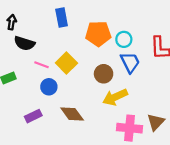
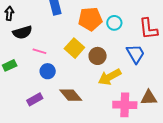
black semicircle: (24, 43) -> (22, 32), turned -30
blue trapezoid: (130, 62) -> (136, 54), moved
yellow square: (66, 63) -> (74, 48), moved
brown triangle: (156, 122) -> (149, 98), turned 48

